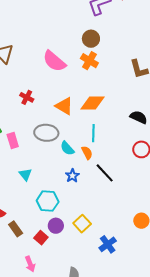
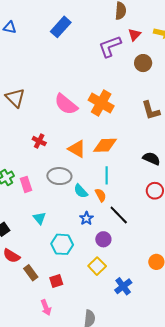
brown circle: (91, 39) -> (143, 63), moved
orange cross: (89, 61) -> (101, 103), size x1.4
purple circle: (56, 226) -> (103, 239), moved
red square: (41, 238) -> (56, 281), turned 32

